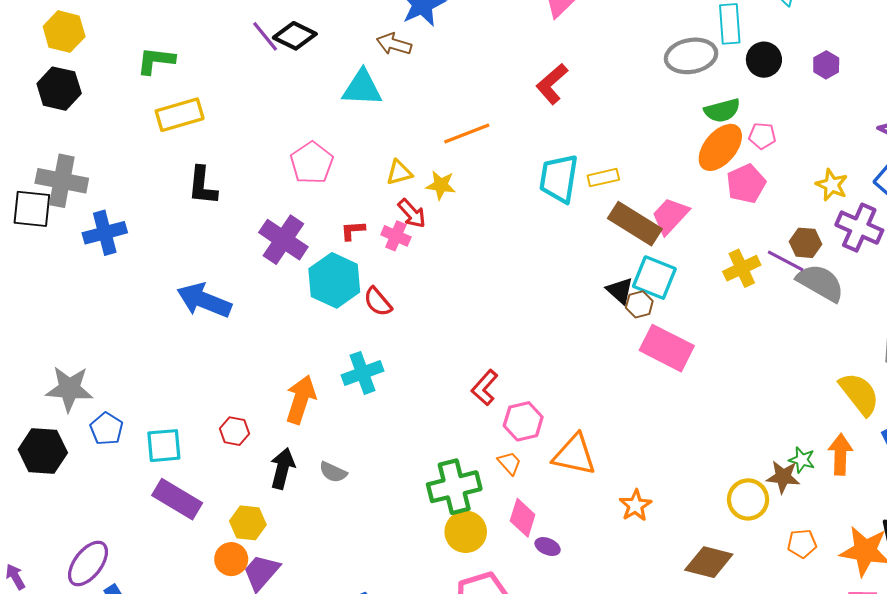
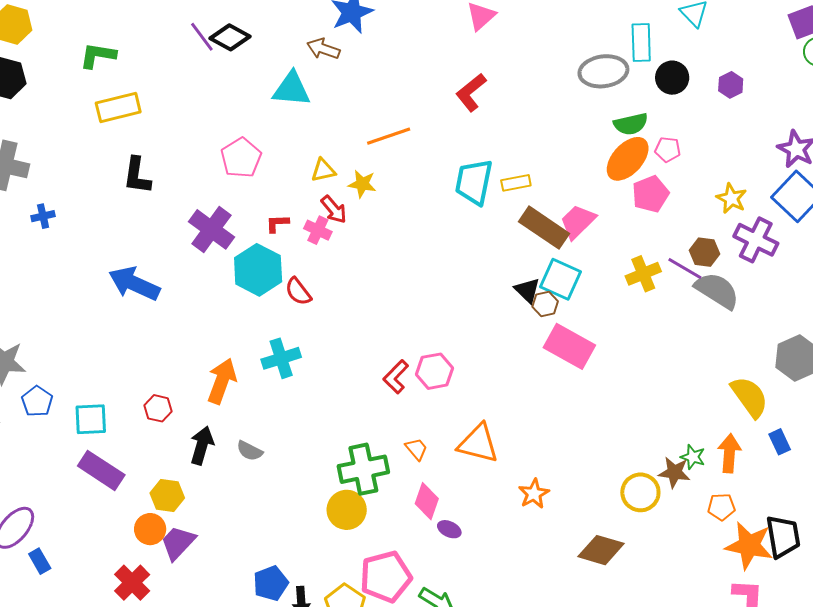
blue cross: (105, 233) -> (43, 216), size x0.6
pink hexagon: (523, 421) -> (435, 371), moved
yellow circle: (466, 532) -> (347, 510), moved
orange pentagon: (802, 544) -> (721, 507), moved

